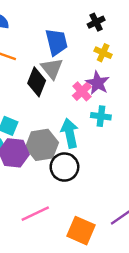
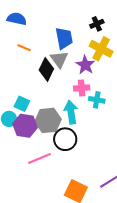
yellow cross: (103, 53) -> (101, 49), size x1.6
purple star: (98, 83) -> (85, 65), moved
pink cross: (82, 91) -> (82, 88), moved, turned 35
pink line: (35, 214) -> (39, 159), moved

